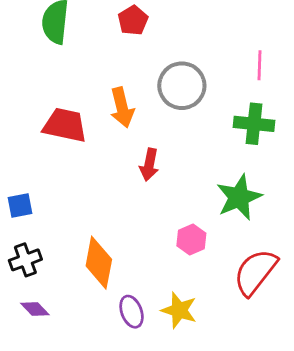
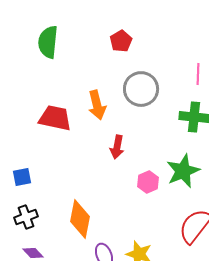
red pentagon: (133, 20) -> (121, 41), moved
pink hexagon: (191, 240) -> (148, 182), moved

